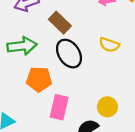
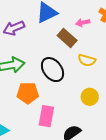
brown rectangle: (60, 23) -> (67, 38), moved
yellow circle: (107, 107) -> (90, 97), moved

